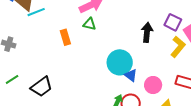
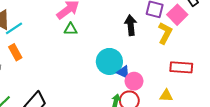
orange rectangle: (65, 37) -> (15, 52), moved
pink circle: (153, 85) -> (134, 81), moved

